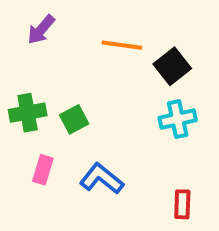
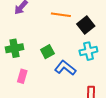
green square: (74, 119) -> (47, 52), moved
blue L-shape: (102, 179) -> (65, 68), moved

